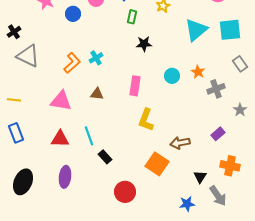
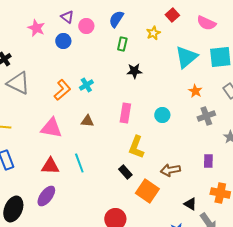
orange star: (198, 72) -> (195, 91), moved
cyan circle: (172, 76) -> (162, 115), moved
purple rectangle: (218, 134) -> (208, 161), turned -48
black rectangle: (105, 157) -> (125, 172), moved
purple ellipse: (65, 177) -> (46, 196), moved, turned 30
black triangle: (200, 177) -> (190, 204), turned -32

